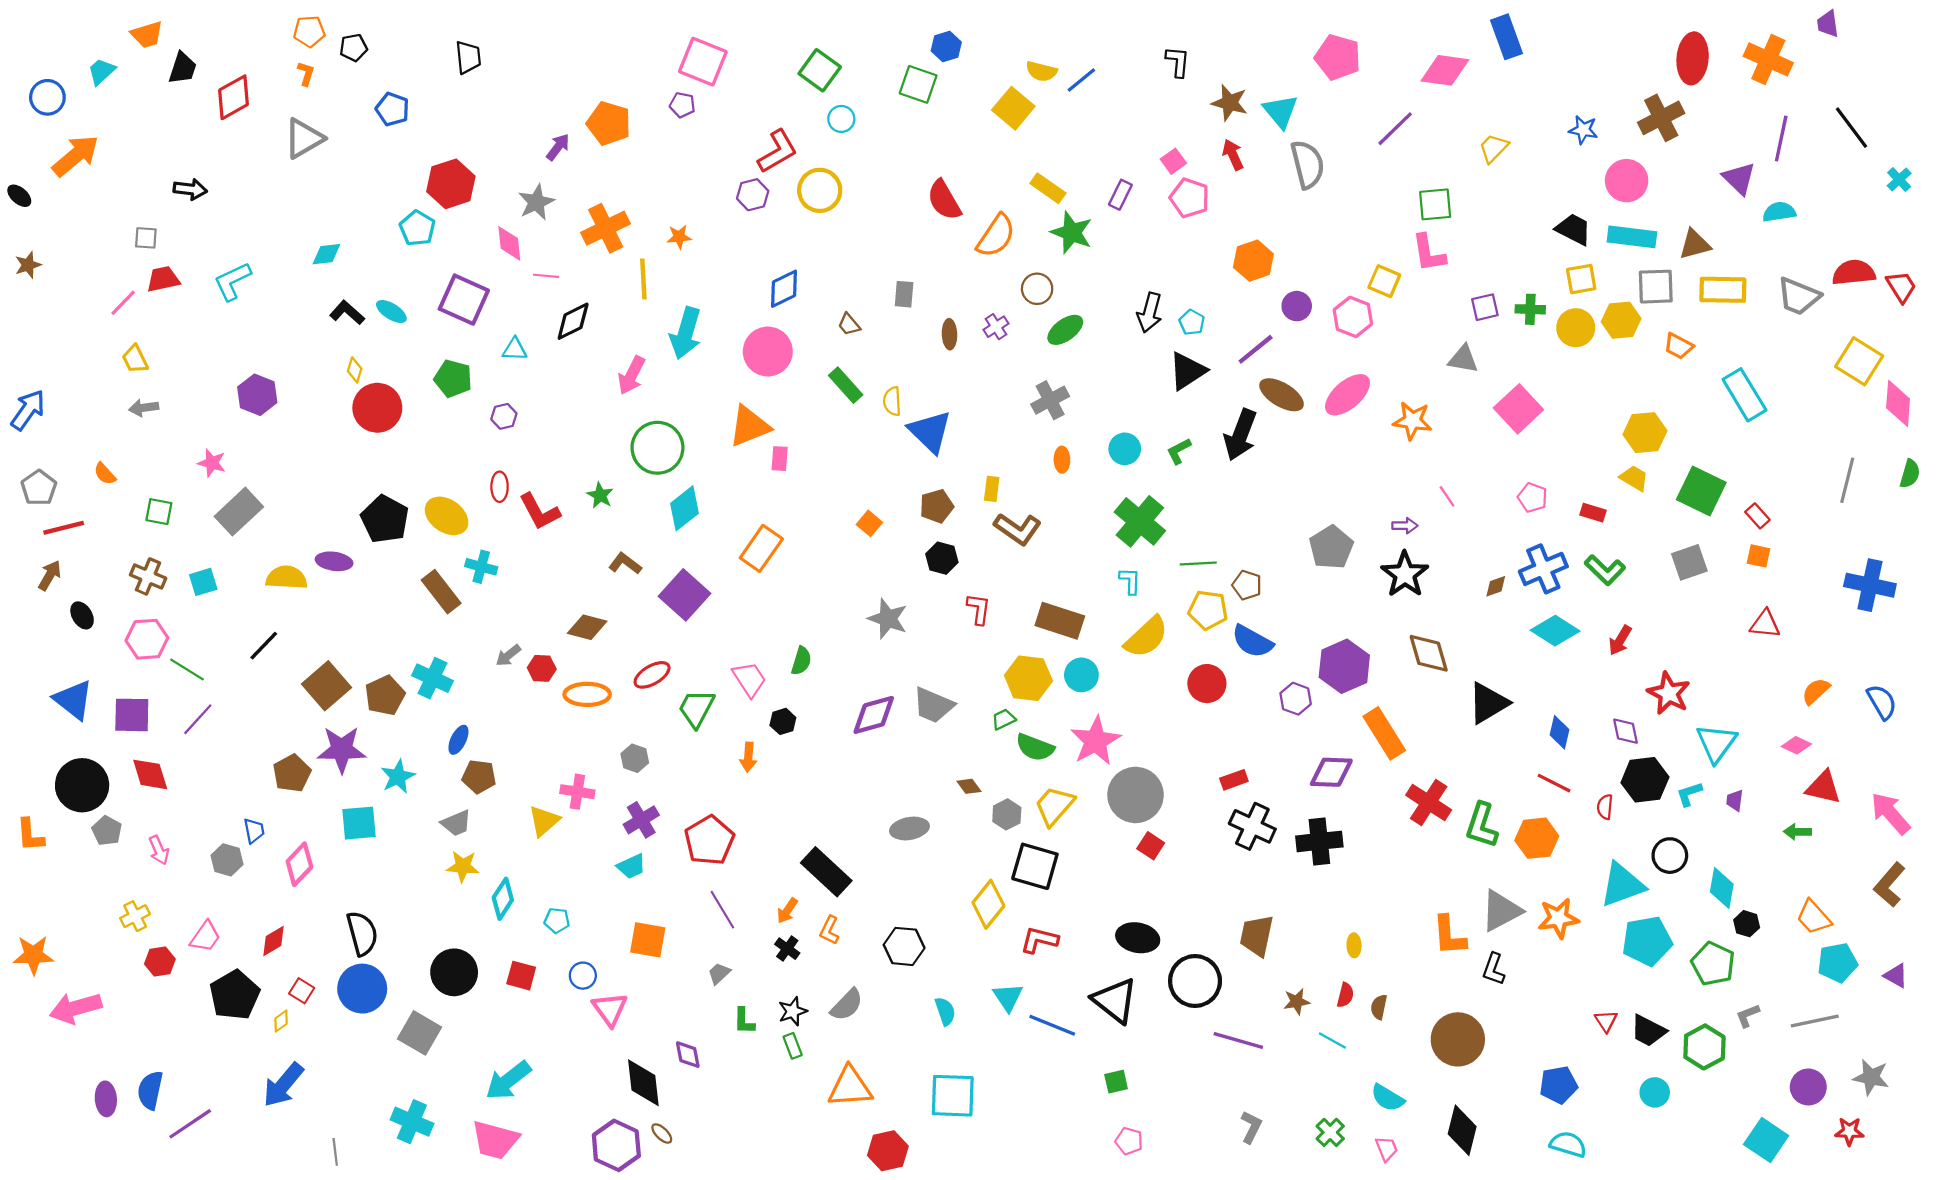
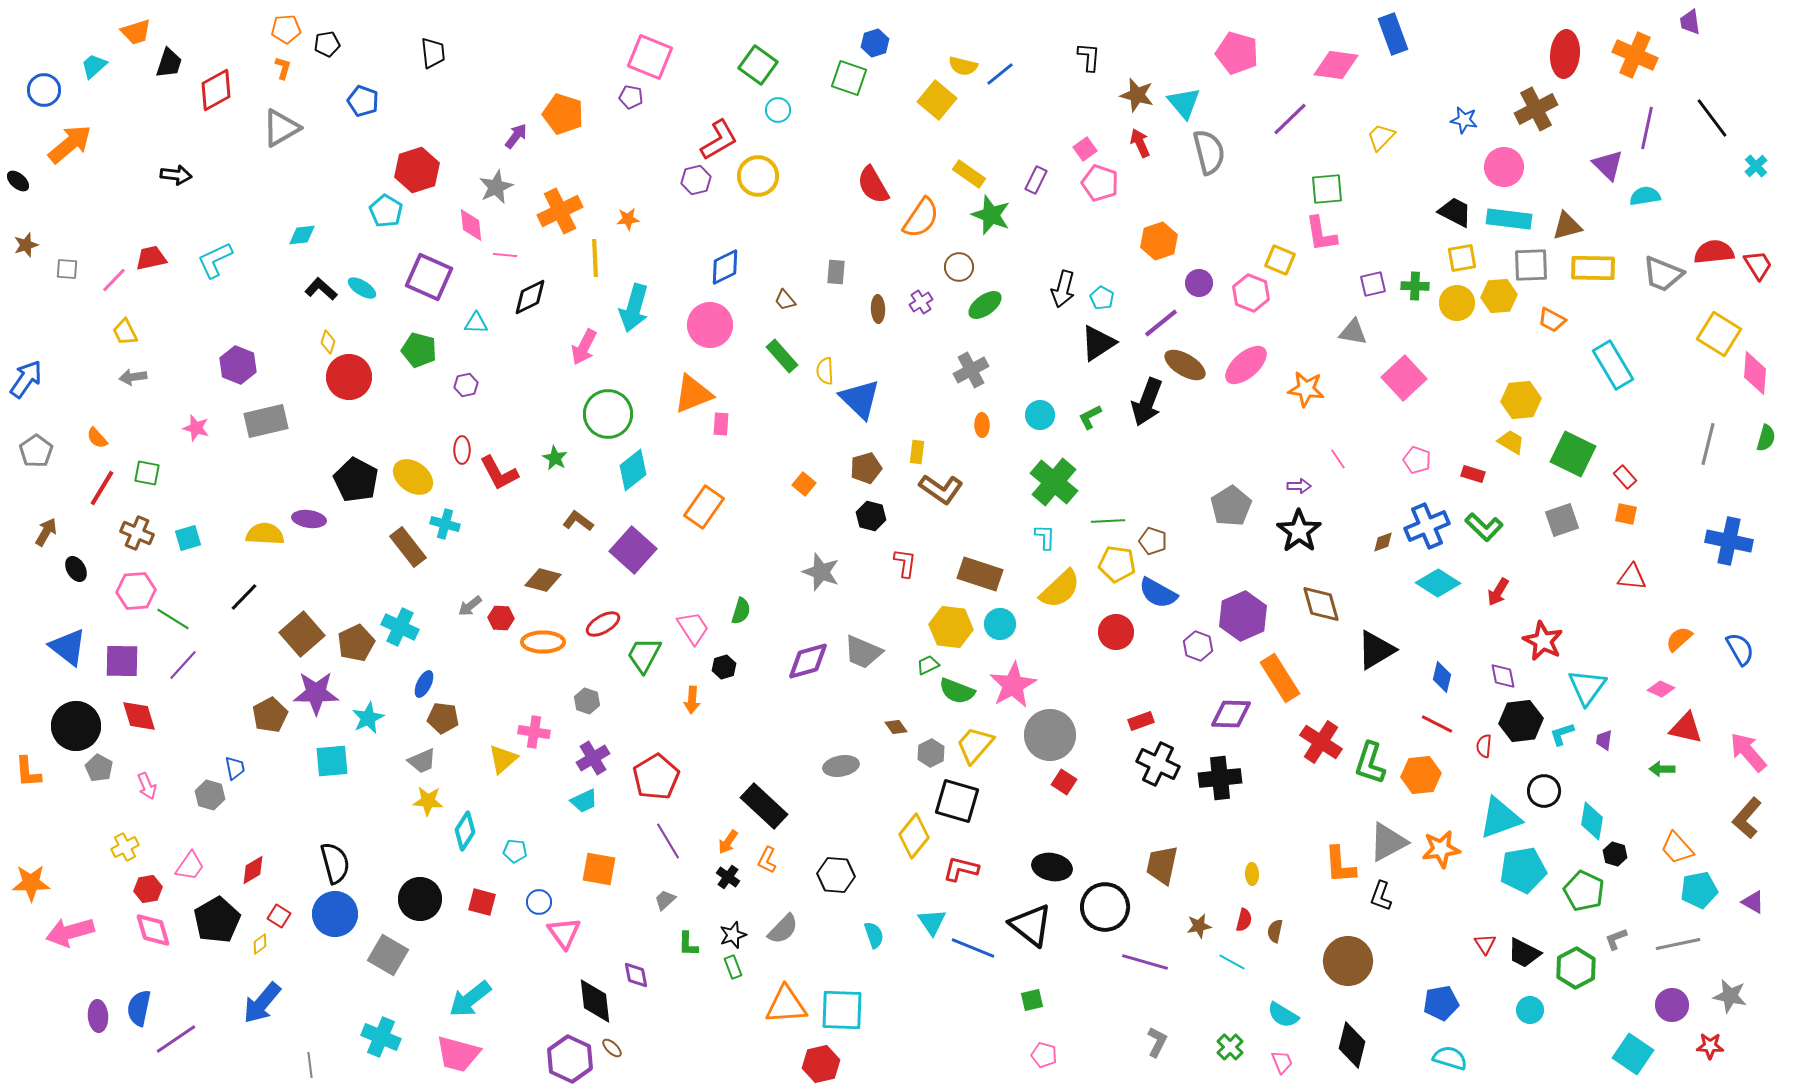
gray square: (146, 238) -> (67, 269), moved
gray rectangle: (239, 512) -> (266, 421), moved, turned 30
red line: (64, 528) -> (102, 488), moved, turned -45
pink diamond: (299, 864) -> (153, 930), moved, turned -60
cyan square: (953, 1096) -> (842, 1010), moved

